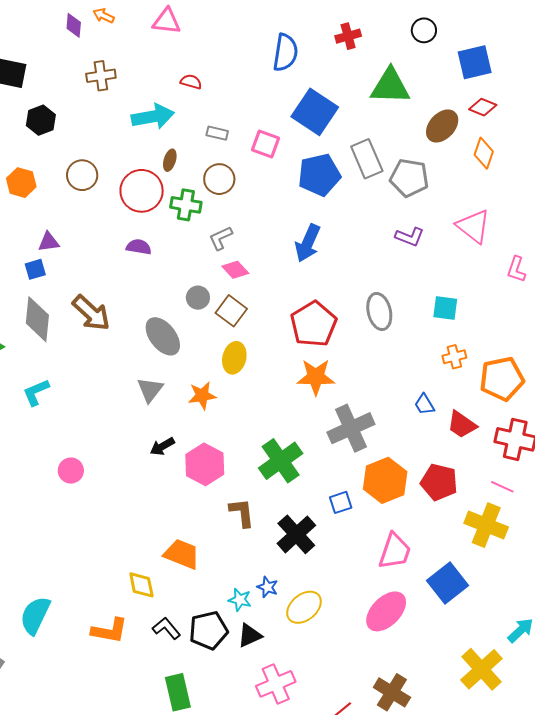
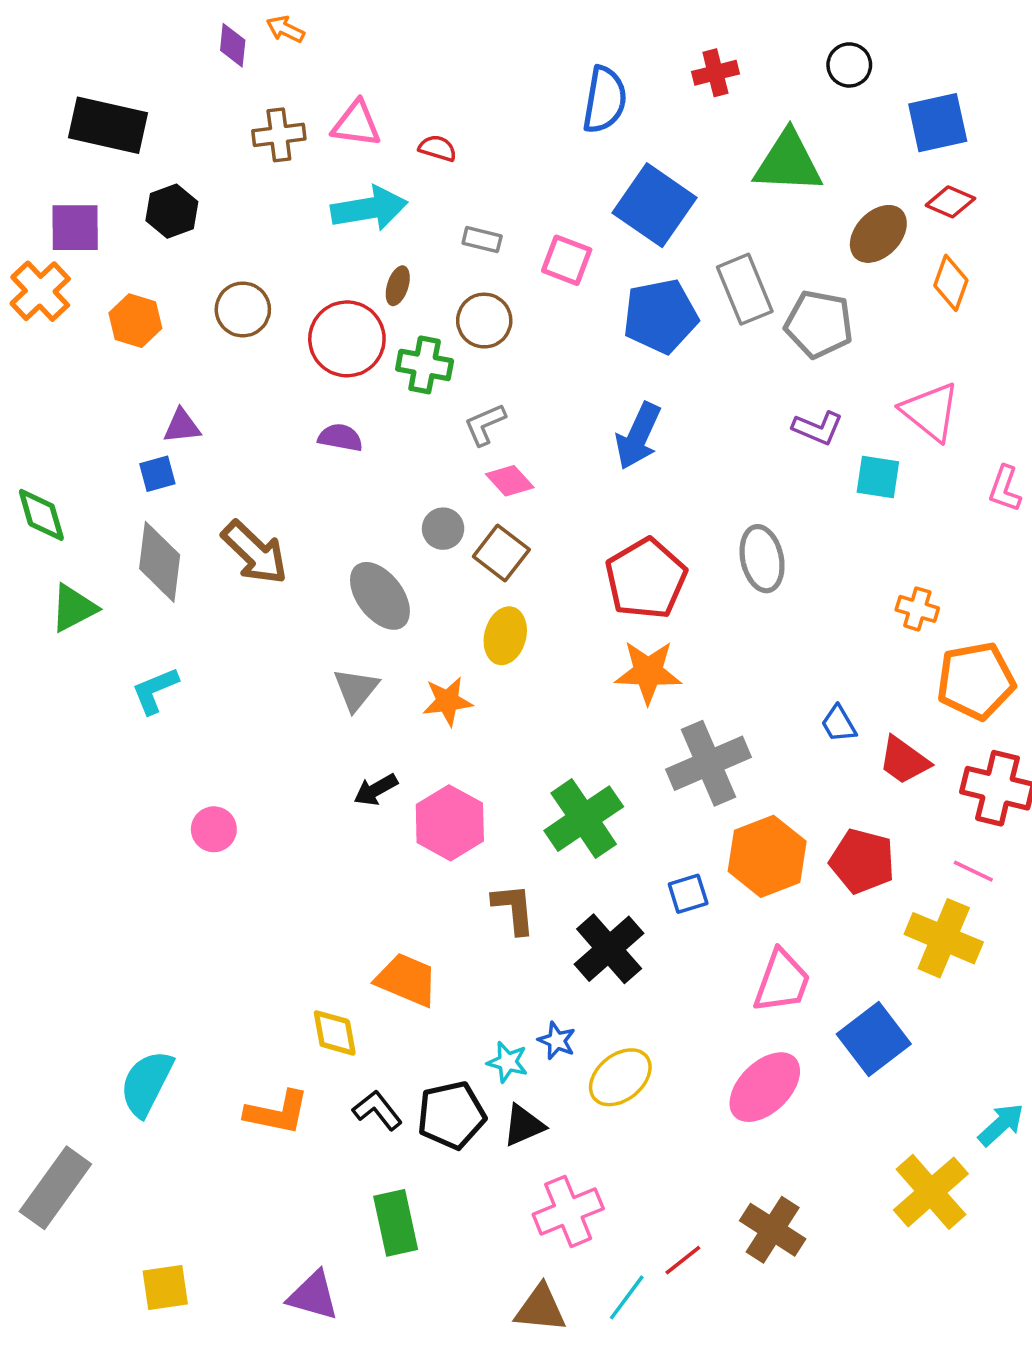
pink triangle: (167, 21) -> (356, 124), moved
cyan square: (445, 308) -> (878, 477), moved
orange cross: (454, 357) -> (917, 609), moved, turned 30

